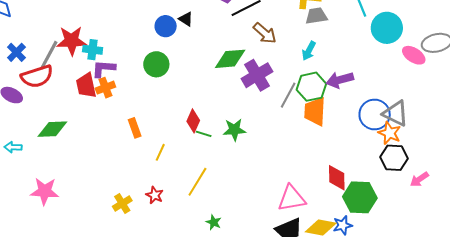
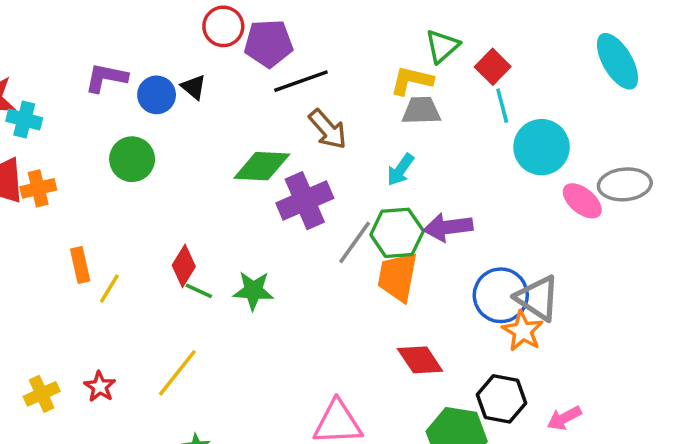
purple L-shape: (104, 69) -> (106, 78), moved
yellow line: (160, 152) -> (109, 289), moved
black hexagon: (394, 158) -> (502, 399), moved
red diamond: (337, 178) -> (420, 360), moved, turned -40

